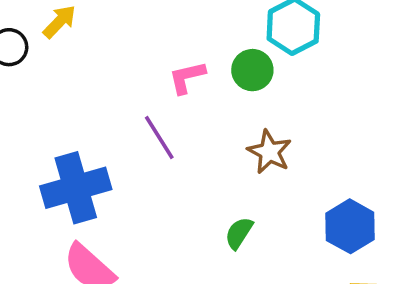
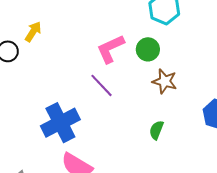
green circle: (252, 70) -> (148, 49), moved
pink L-shape: (187, 77) -> (110, 49), size x1.4

